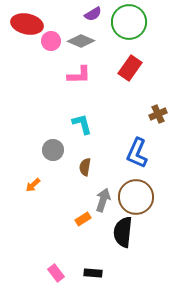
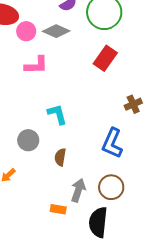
pink L-shape: (79, 75) -> (36, 65), moved
brown circle: (136, 197) -> (111, 187), size x0.7
orange rectangle: (83, 219) -> (58, 209), turned 42

